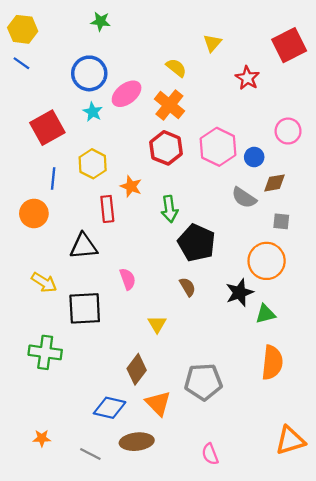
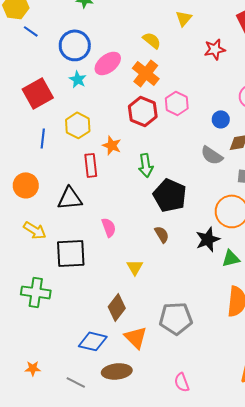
blue line: (21, 63) -> (31, 31), moved
red star: (247, 78) -> (215, 49), turned 30
pink hexagon: (218, 147) -> (177, 103), moved, size x0.7
orange circle: (34, 213) -> (26, 185), moved

